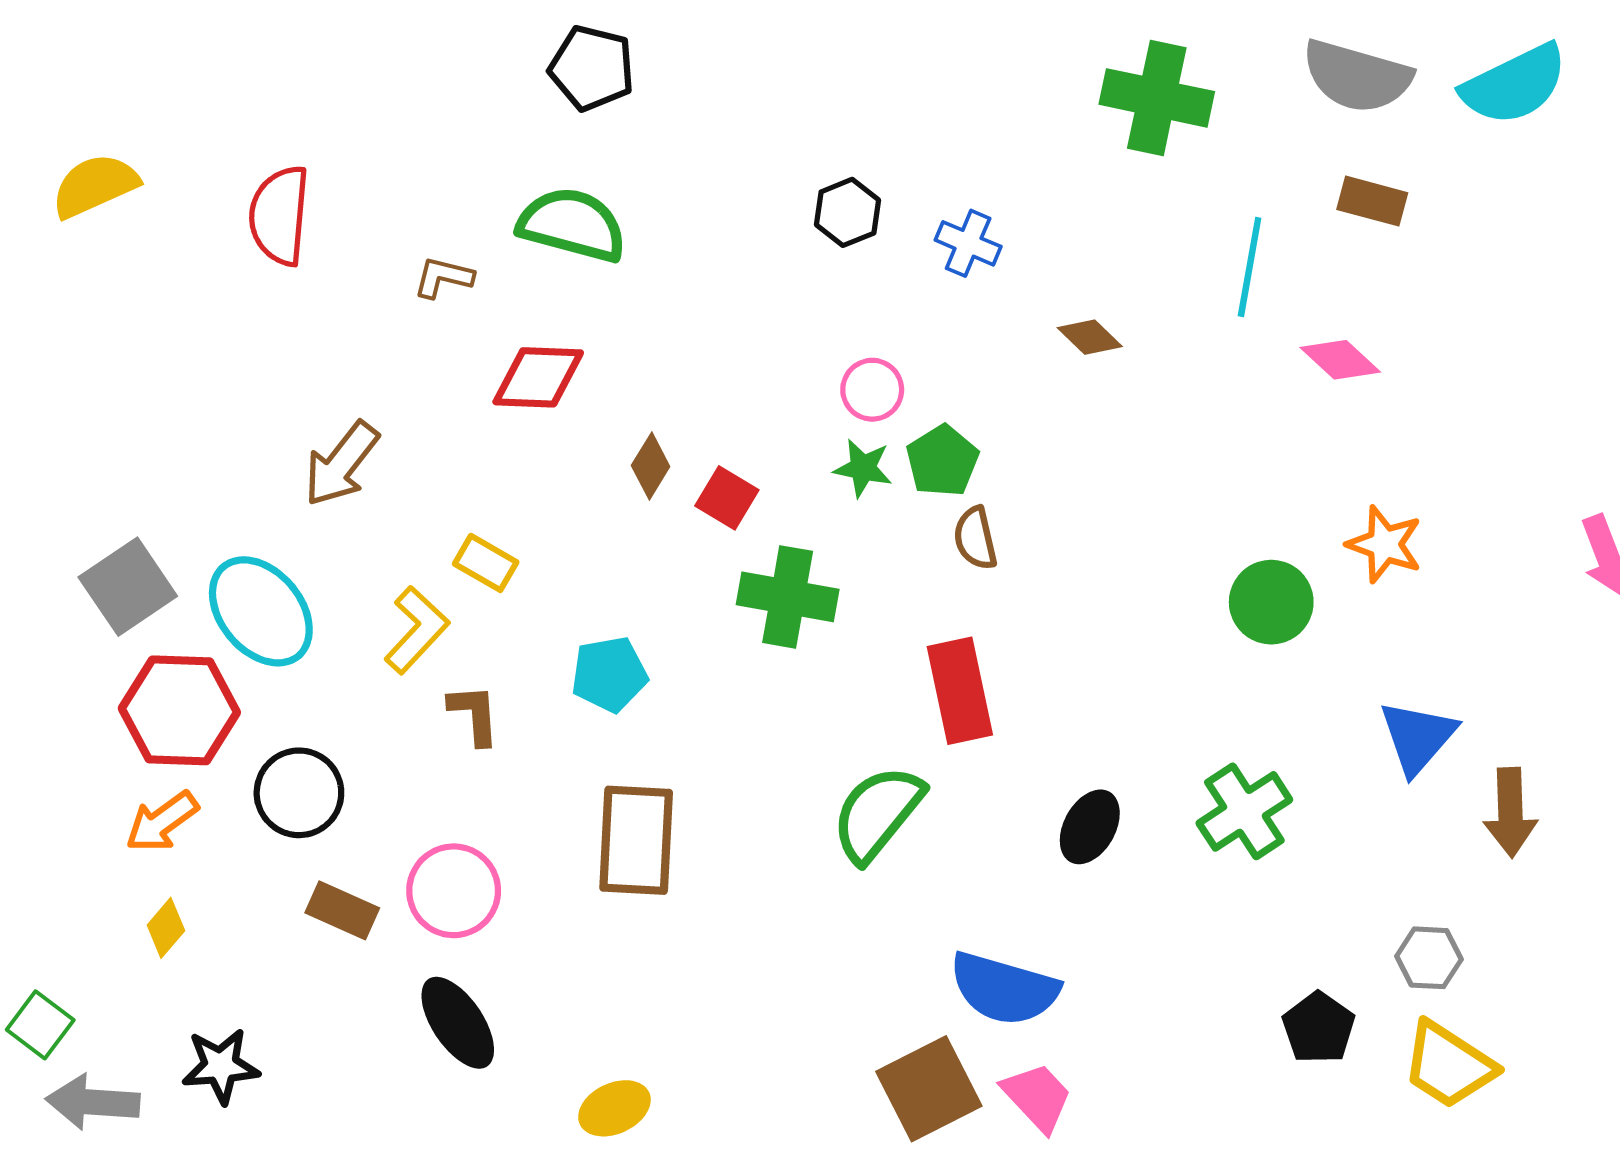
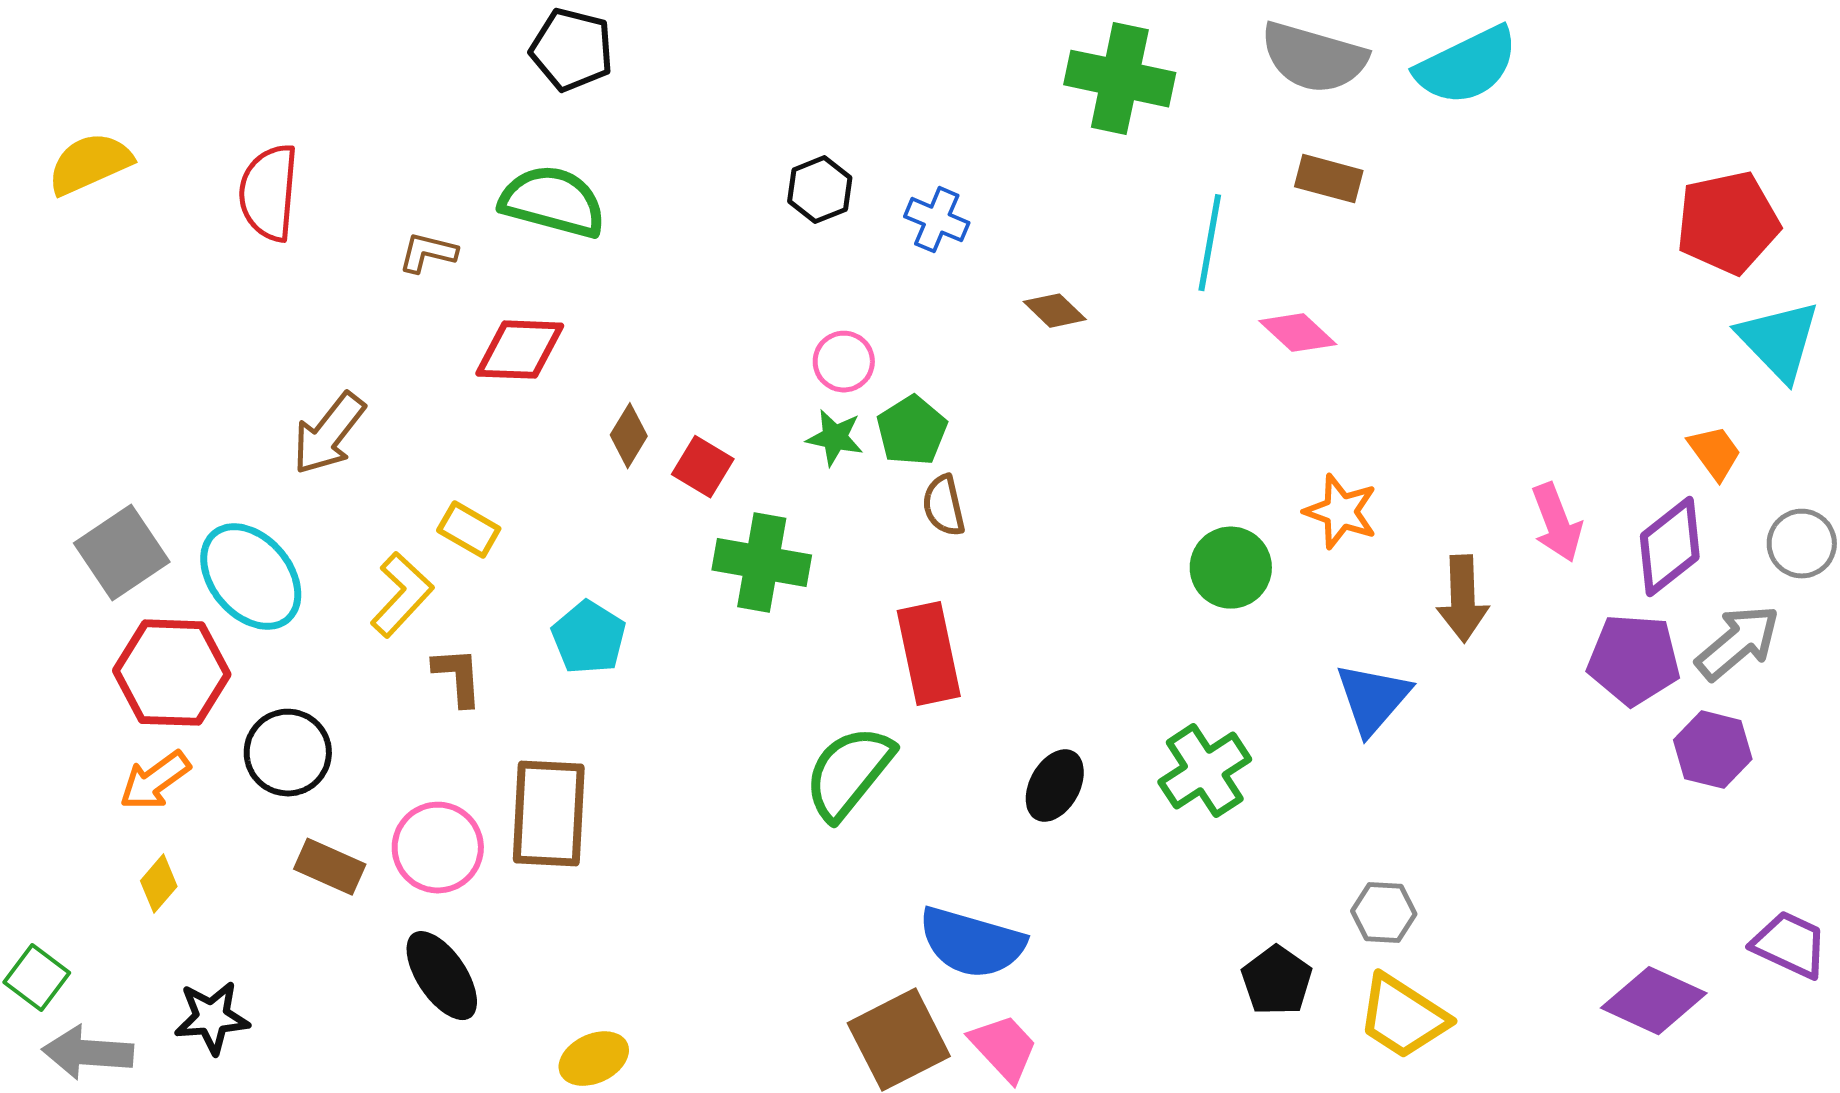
cyan pentagon: (609, 674) -> (589, 638), turned -30
brown arrow: (1510, 812) -> (1463, 599), moved
brown rectangle: (636, 840) -> (549, 814), moved

